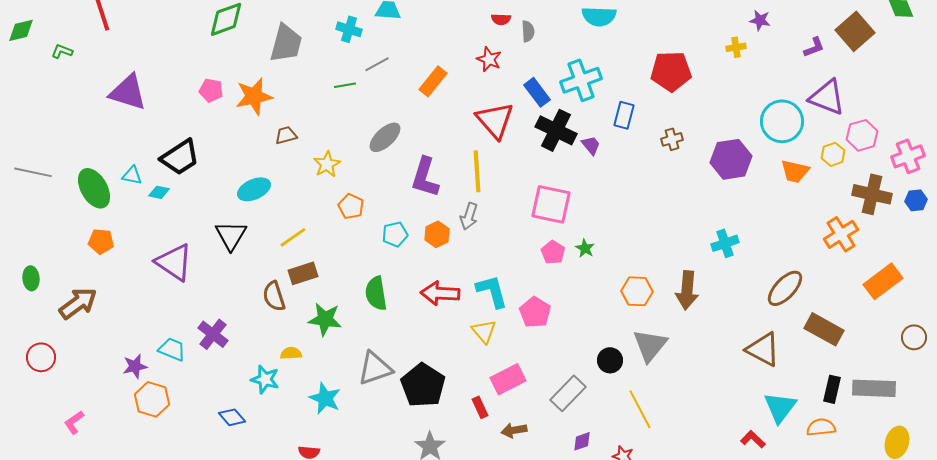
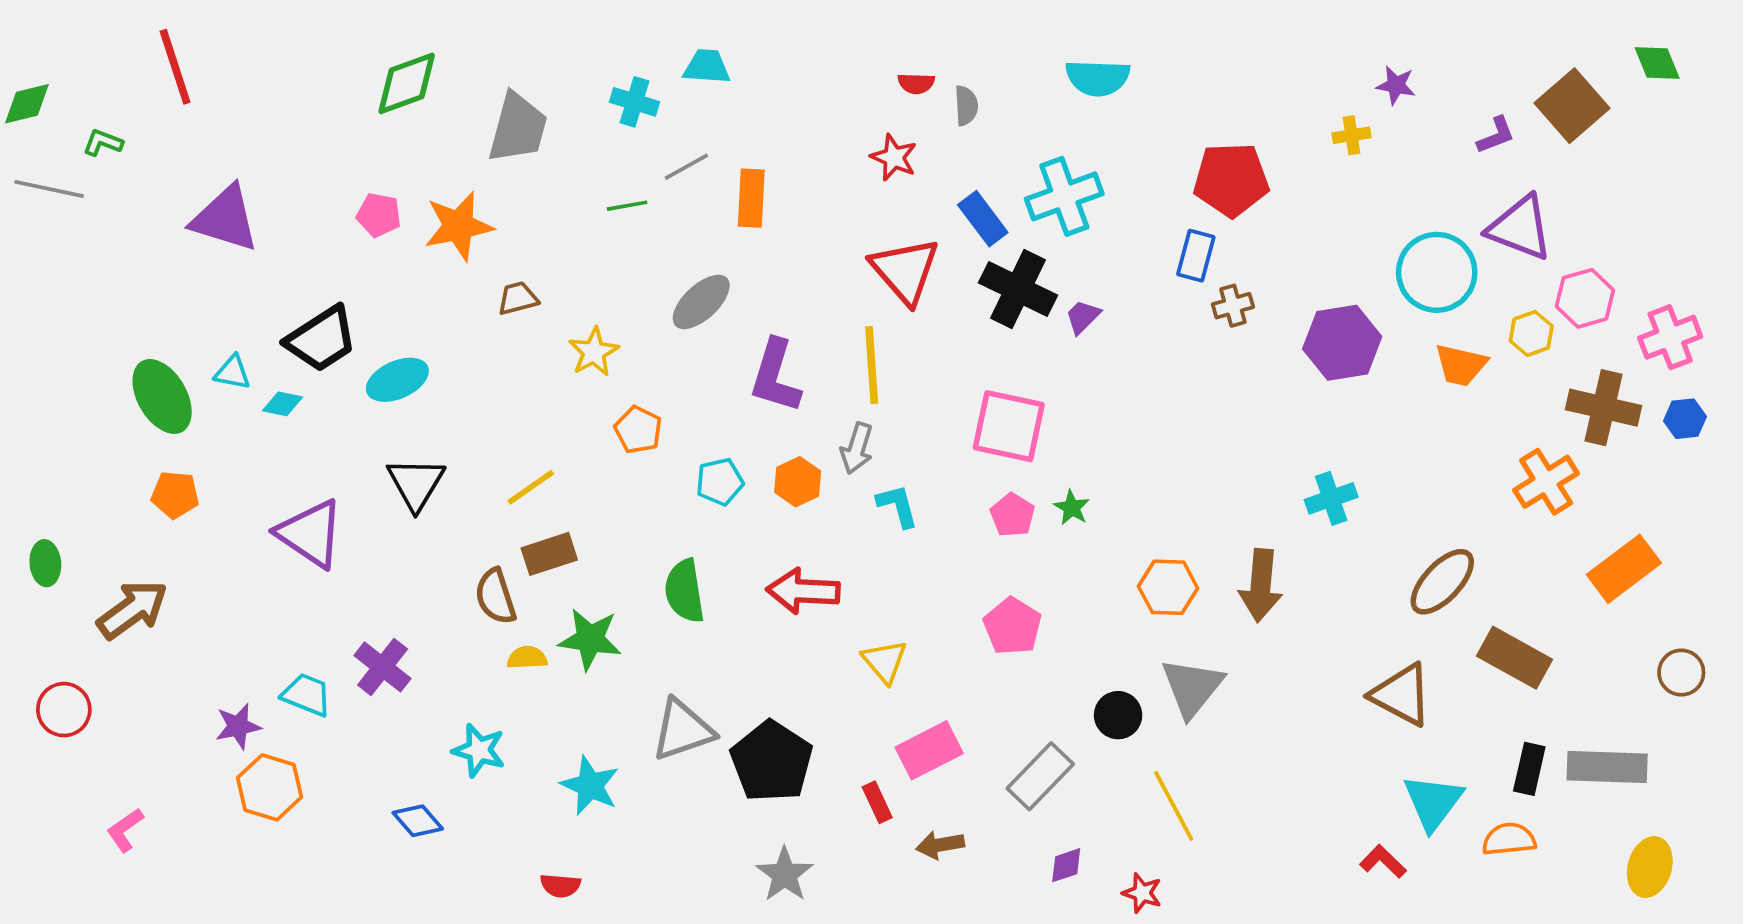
orange rectangle: (433, 81) -> (751, 198), moved, turned -36
blue rectangle: (624, 115) -> (1196, 256), moved
purple trapezoid: (591, 145) -> (1083, 317), turned -95
gray line: (33, 172) -> (49, 189), moved
cyan ellipse: (254, 189) -> (397, 380), moved
cyan L-shape: (492, 291) -> (898, 506), moved, size x0.7
pink pentagon: (535, 312) -> (1012, 626), moved
yellow semicircle: (291, 353) -> (527, 658), moved

